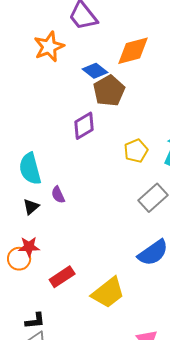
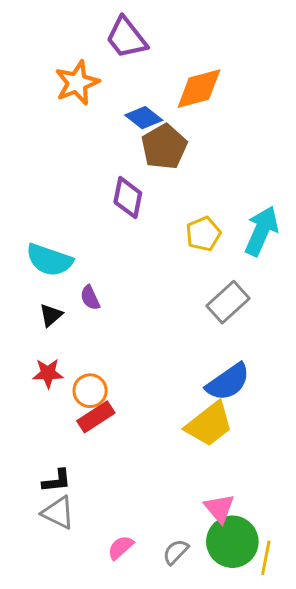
purple diamond: (84, 126) -> (128, 198), turned -48
cyan semicircle: (30, 169) -> (49, 260), turned -56
orange circle: (19, 259) -> (90, 391), moved
yellow trapezoid: (108, 293) -> (209, 424), moved

